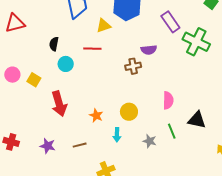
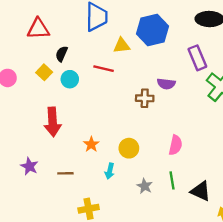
red triangle: (15, 23) -> (38, 29), moved
yellow square: (34, 80) -> (44, 72), moved
black triangle: (197, 120) -> (201, 191), moved

